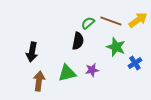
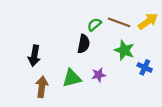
blue cross: (135, 63) -> (145, 67), turned -32

